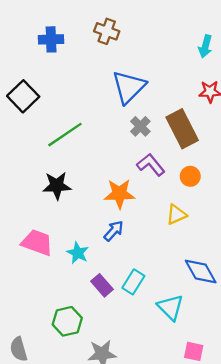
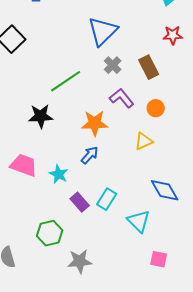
brown rectangle: (182, 129) -> (149, 67), size x0.7
green line: (65, 135) -> (66, 81), moved

